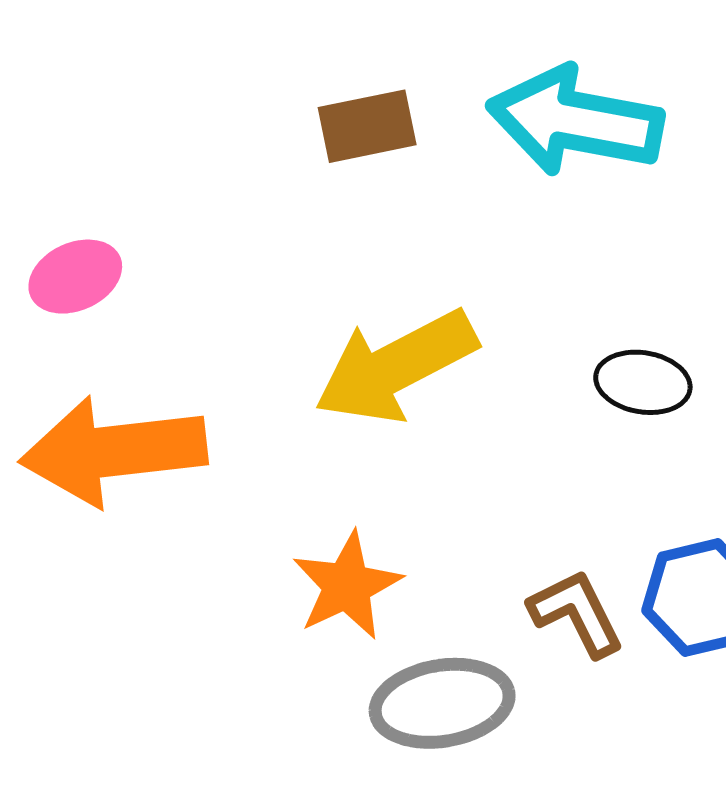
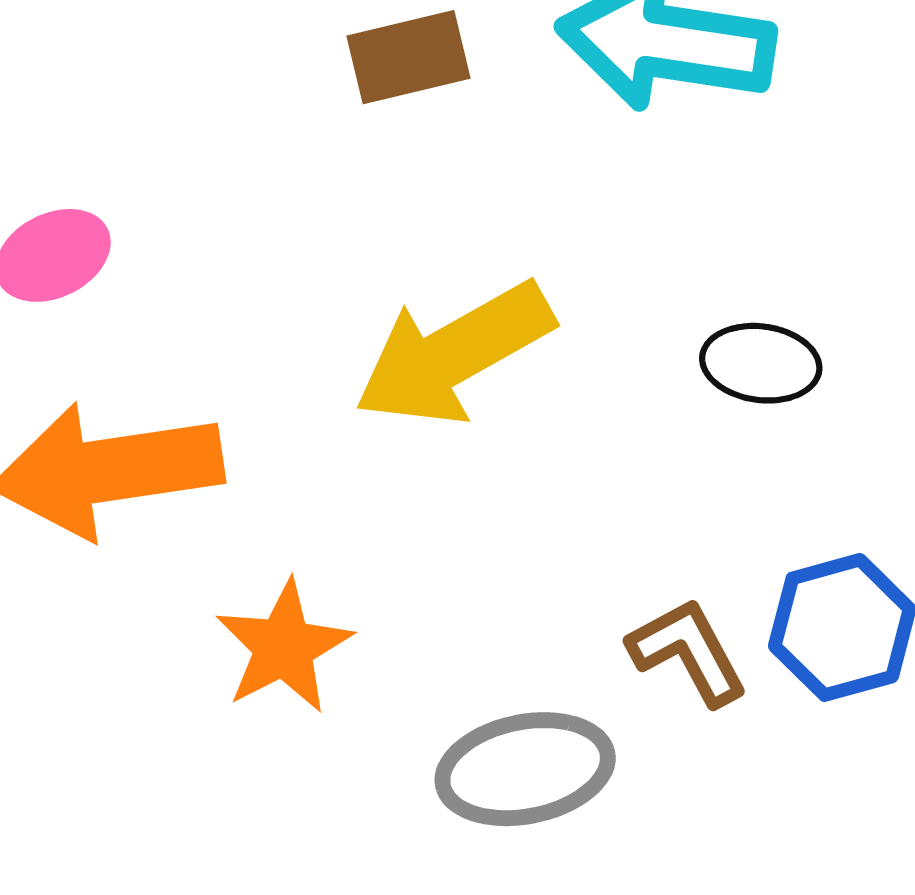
orange star: (347, 586) -> (284, 647), moved

